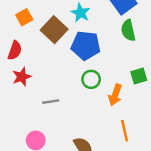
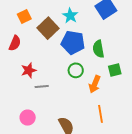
green semicircle: (128, 30) -> (98, 49), moved
red star: (22, 77) -> (29, 70), moved

